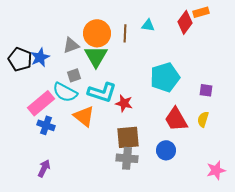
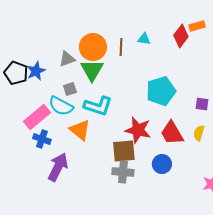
red star: (124, 103) -> (138, 130), moved, size x1.5
purple arrow: (44, 168) -> (58, 167), moved, size x1.6

